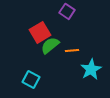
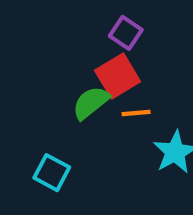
red square: (40, 32) -> (118, 76), moved

